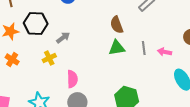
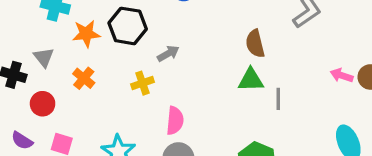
gray line: (144, 48) -> (278, 99), moved
pink arrow: (165, 52) -> (342, 75), moved

